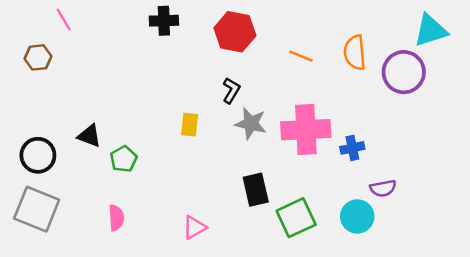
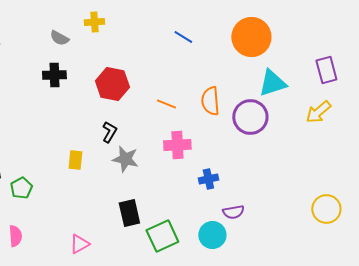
pink cross: (306, 130) -> (177, 145), moved, size x0.7

